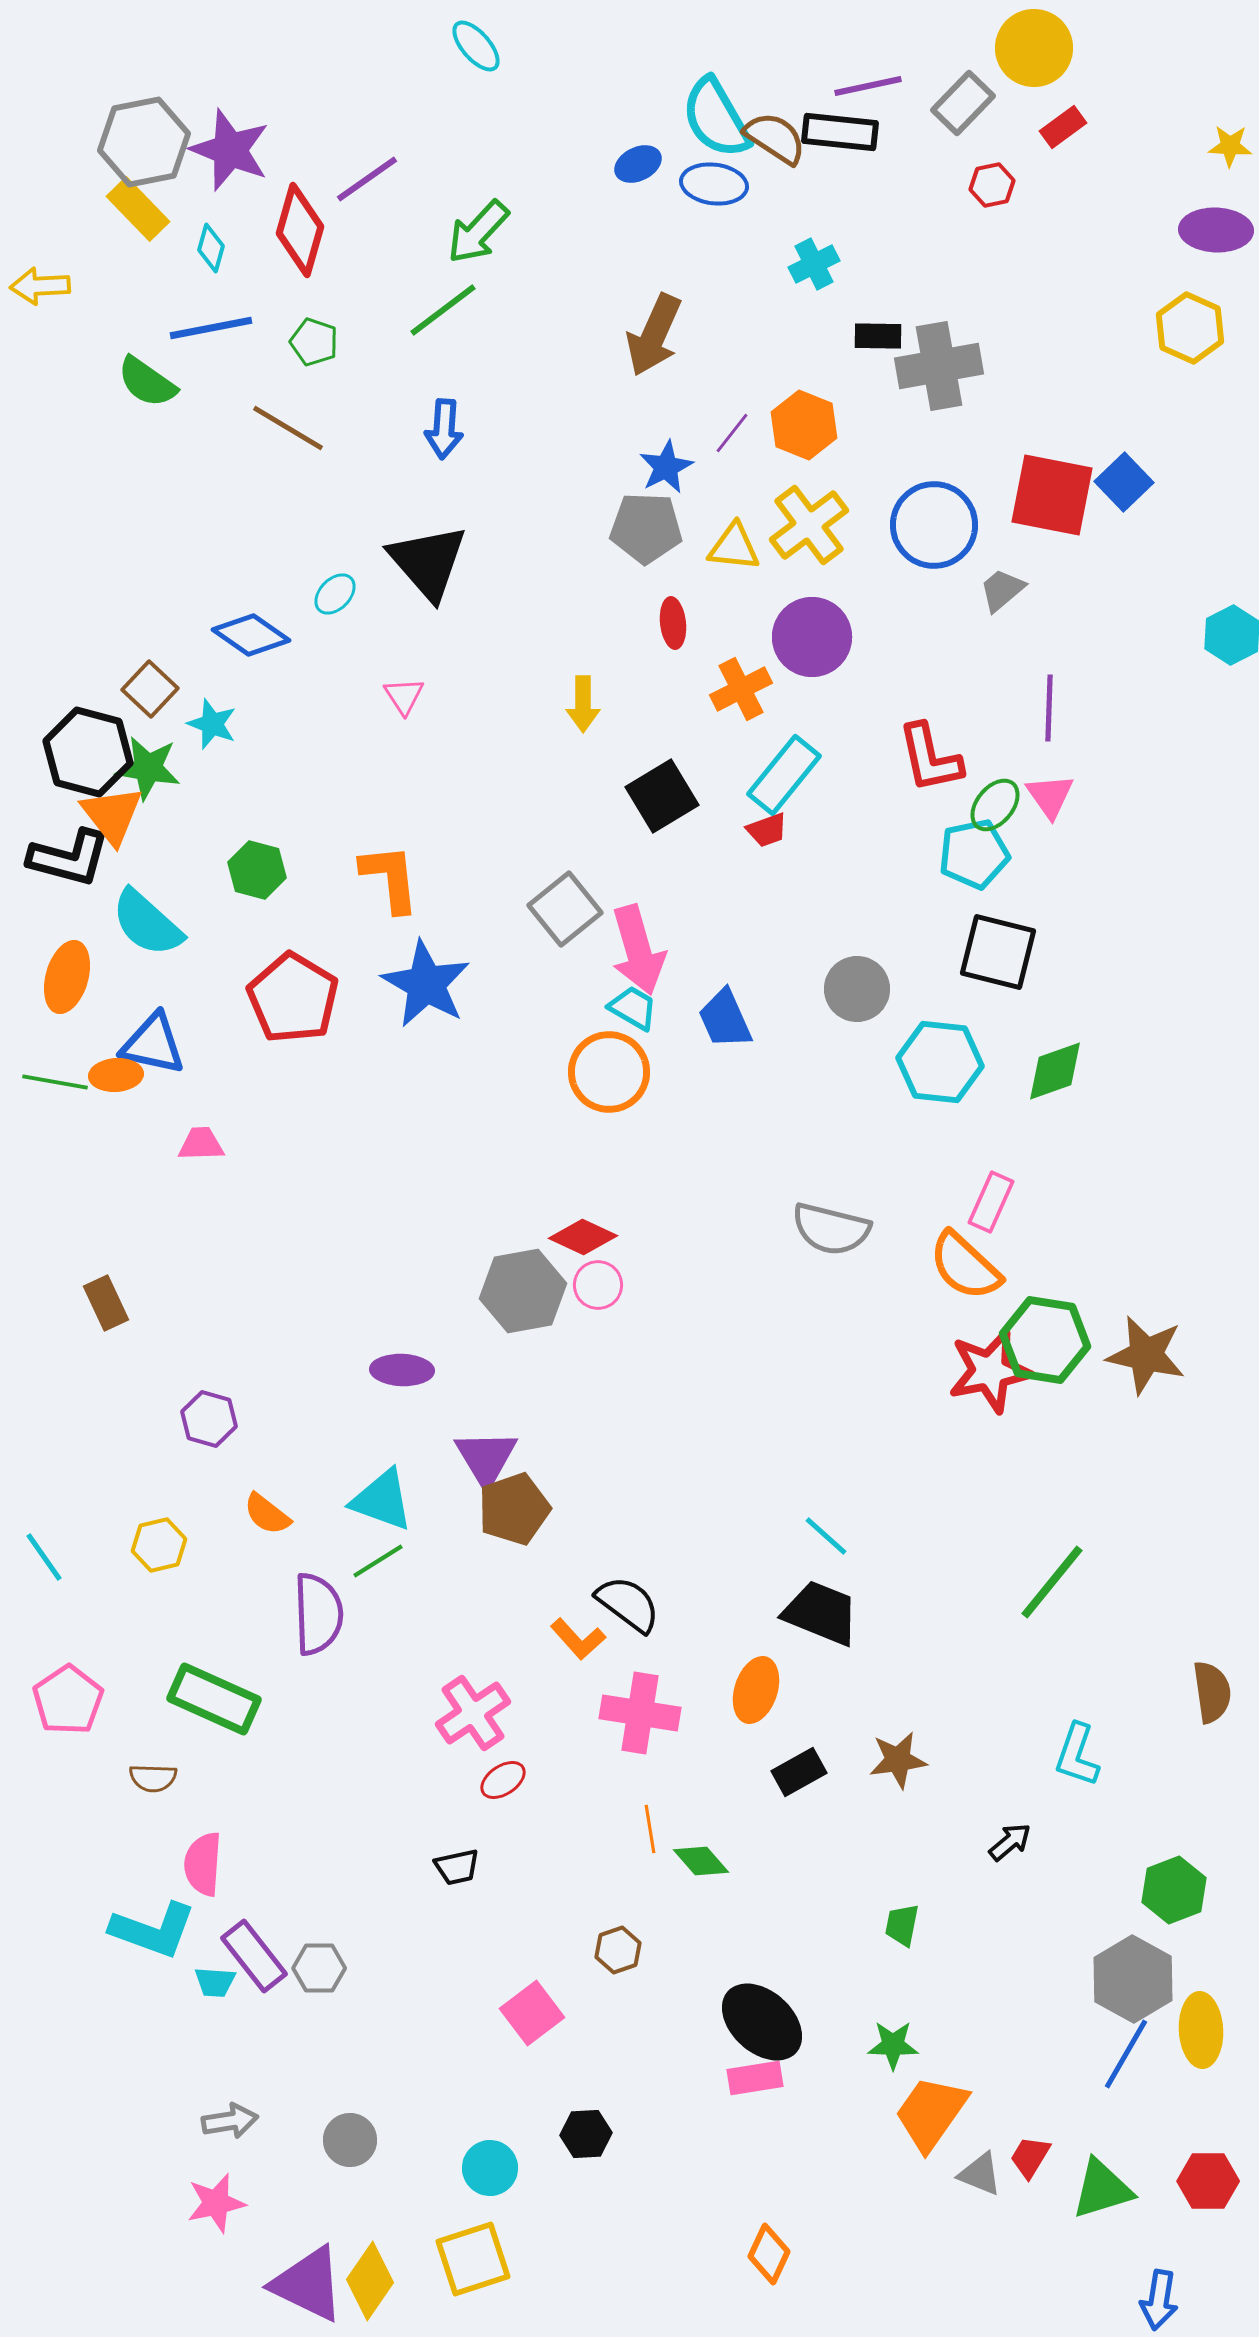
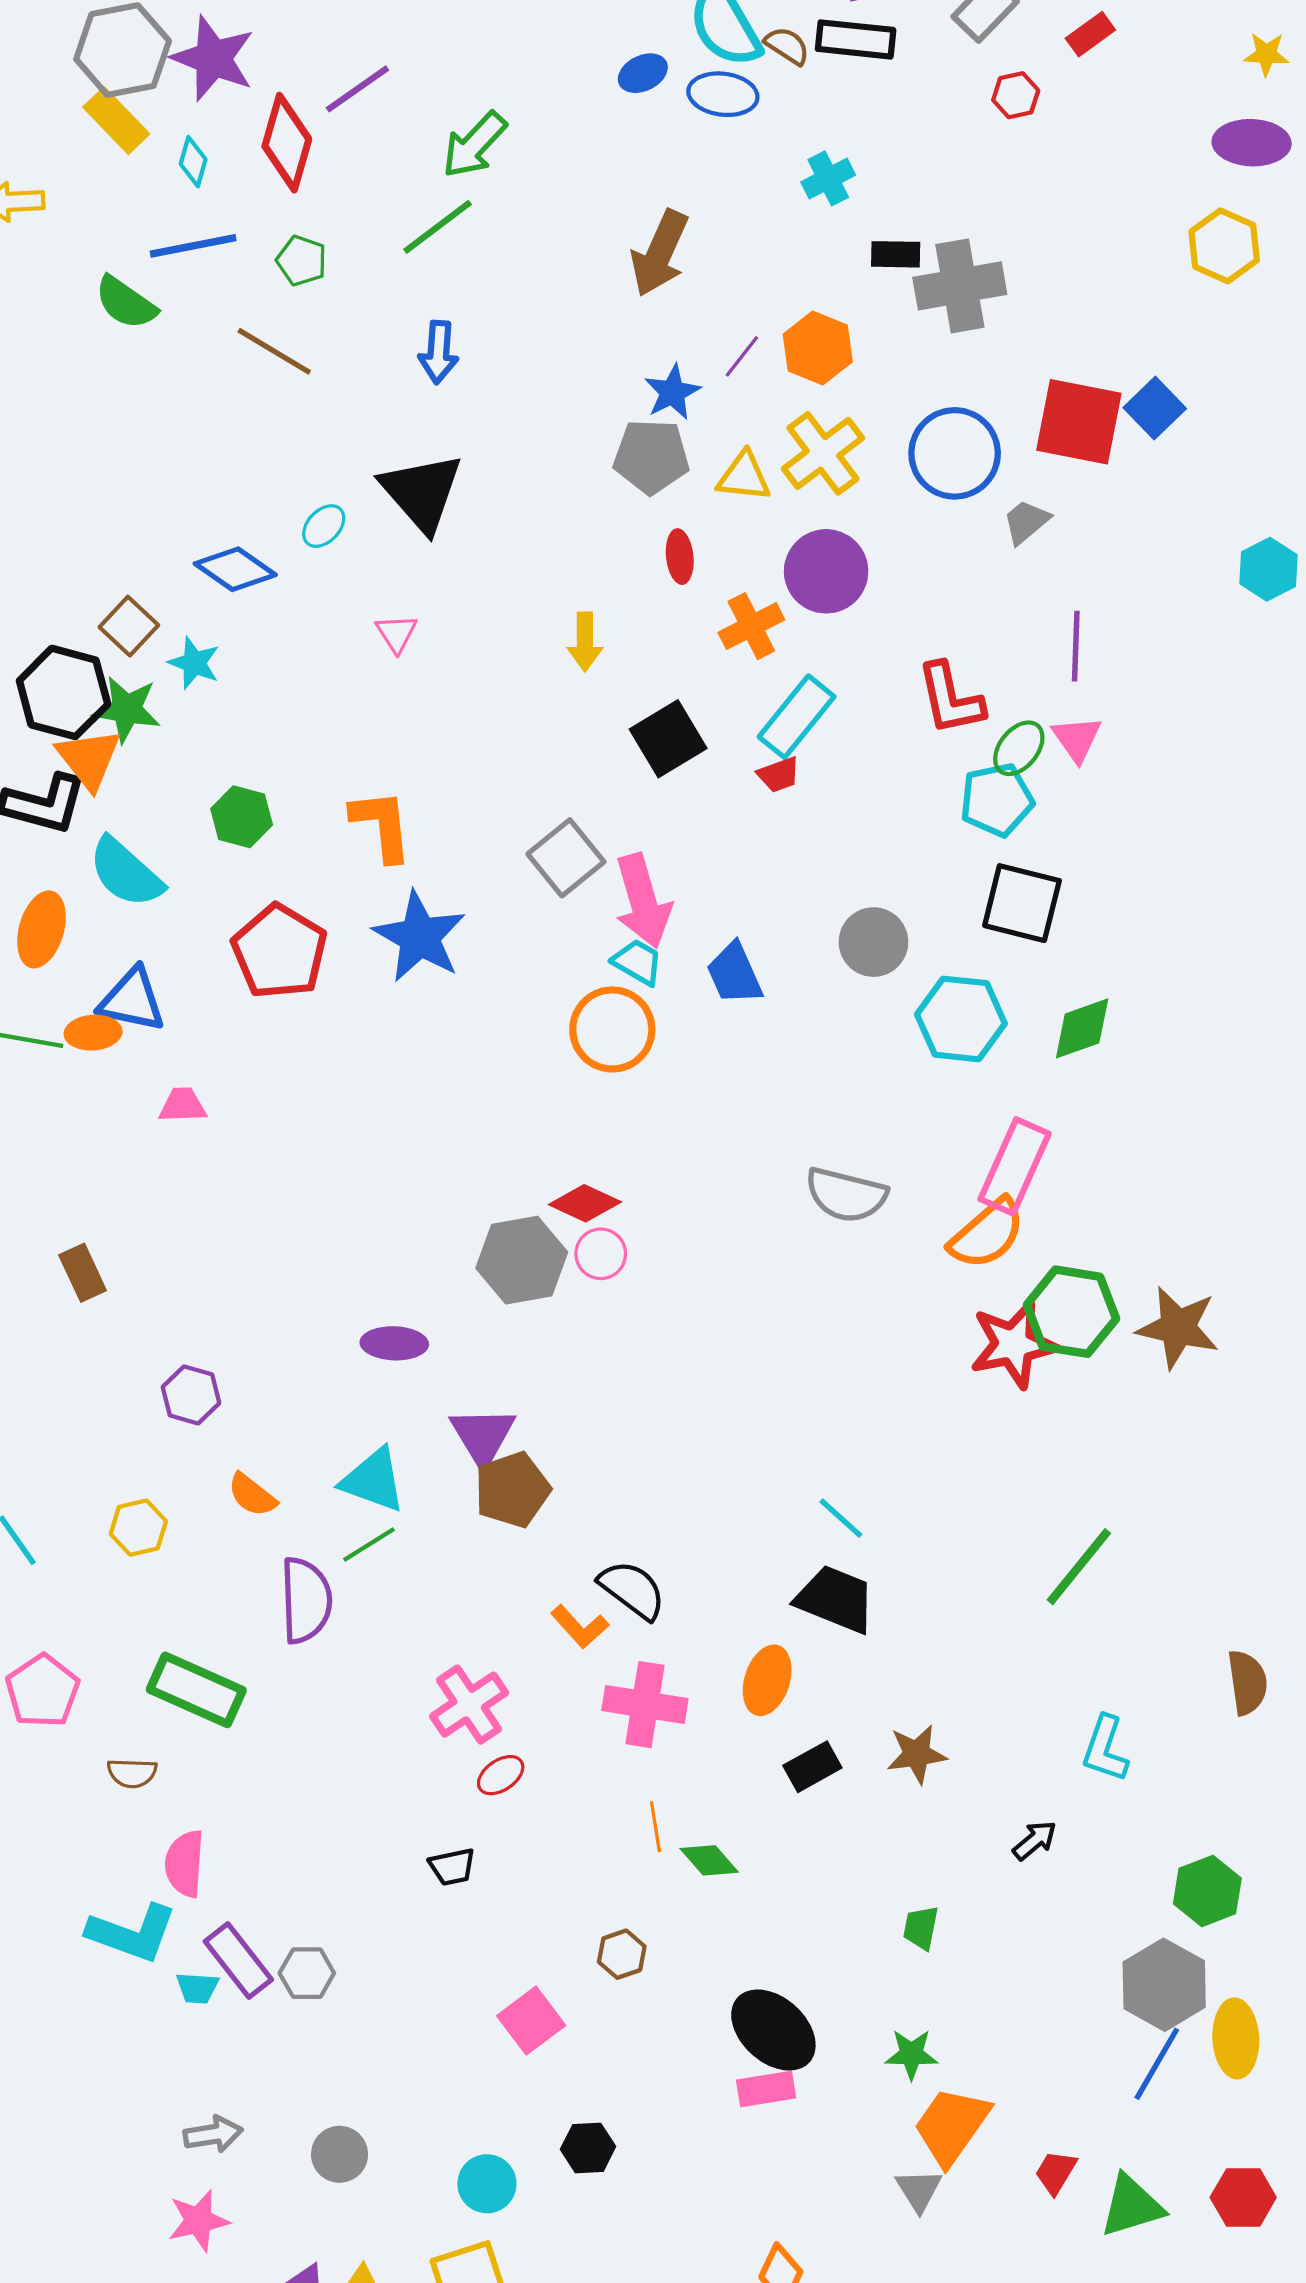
brown semicircle: (775, 138) -> (787, 46), size x0.7
pink rectangle: (991, 1202) -> (1015, 1166), size x1.5
orange semicircle: (965, 1266) -> (987, 1234), turned -84
gray triangle: (980, 2174) -> (919, 2190), moved, turned 36

